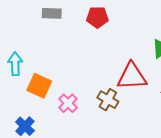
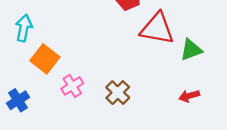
red triangle: (132, 76) -> (157, 29), moved

